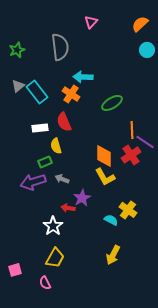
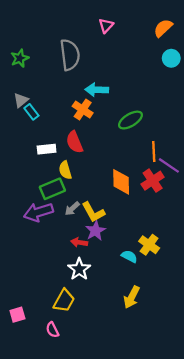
cyan rectangle: (37, 92) -> (31, 112), moved, size x0.6
green rectangle: (45, 162) -> (52, 189), size x1.5
yellow L-shape: (105, 177) -> (93, 212), moved
gray arrow: (62, 179) -> (72, 209), turned -64
white star: (53, 226) -> (79, 269), moved

